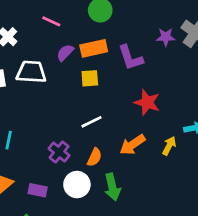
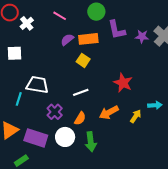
purple L-shape: (130, 58) -> (117, 30), moved
white trapezoid: (31, 72) -> (37, 85), moved
yellow square: (90, 78) -> (83, 60), turned 32
purple rectangle: (38, 190) -> (36, 138), size x1.6

